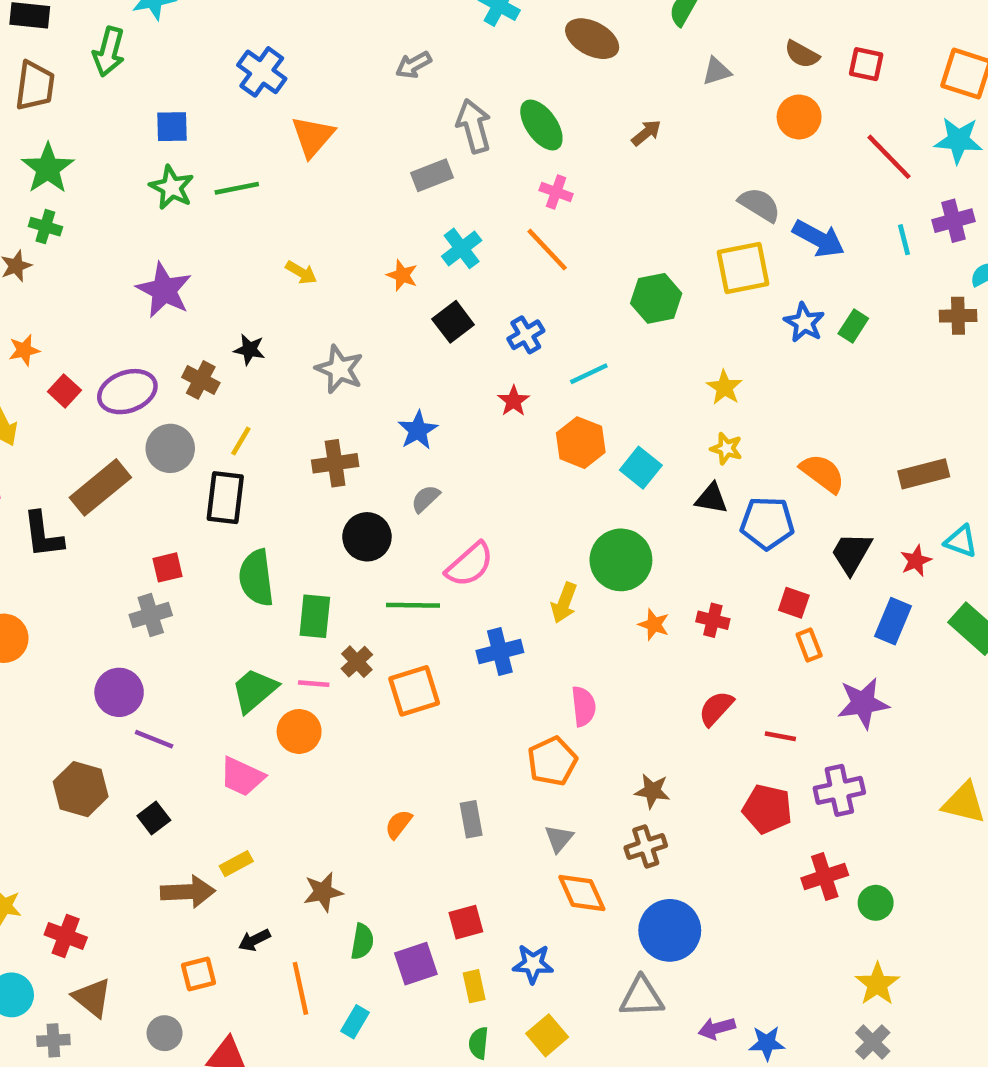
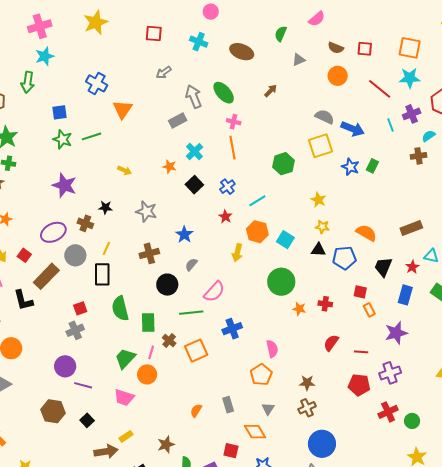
orange line: (547, 250) -> (232, 148), turned 40
red square: (64, 391) -> (24, 255), moved
yellow arrow: (564, 603) -> (237, 253), moved
pink line: (314, 684) -> (151, 352), turned -72
orange diamond: (582, 893) -> (255, 432), moved
red square: (466, 922) -> (231, 451), turned 35

